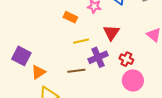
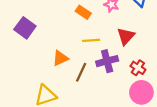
purple square: (21, 56) -> (25, 28), moved
brown line: (76, 71) -> (81, 72), turned -66
orange triangle: (38, 72) -> (60, 58), moved

